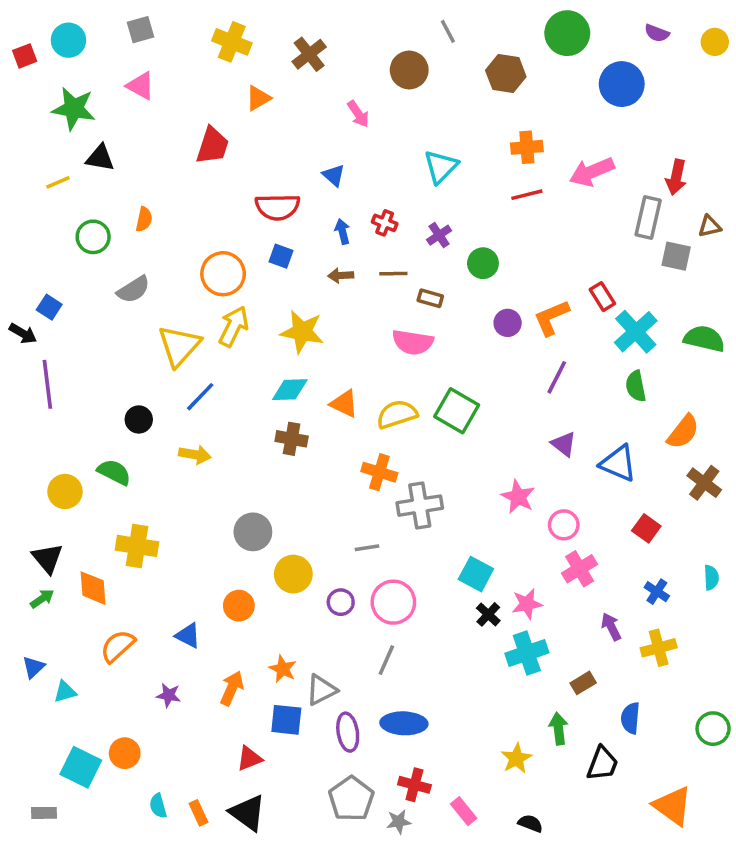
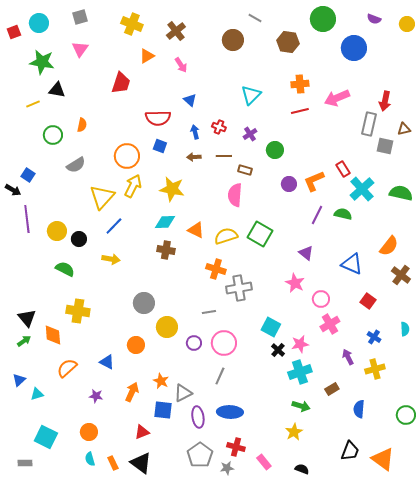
gray line: (448, 31) -> (255, 18), turned -32
pink triangle: (141, 86) -> (80, 49), turned 36
pink arrow: (358, 114) -> (181, 65), moved
pink semicircle: (413, 342) -> (235, 195), turned 85
green semicircle: (636, 386) -> (343, 214), moved, turned 114
purple triangle: (564, 444) -> (306, 253), moved
yellow circle: (65, 491) -> (57, 231), moved
green arrow: (558, 729) -> (301, 406), moved, turned 114
orange circle: (125, 753) -> (89, 432), moved
black trapezoid: (602, 764) -> (350, 451), moved

